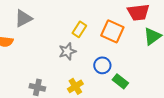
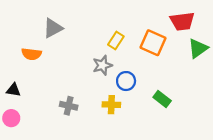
blue circle: (102, 65) -> (126, 81), moved
yellow cross: (75, 86) -> (111, 105), turned 35

